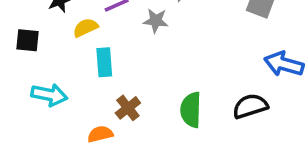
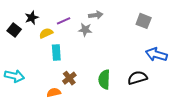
black square: (28, 40) -> (14, 30), moved, turned 32
cyan arrow: (49, 95) -> (14, 76), moved

